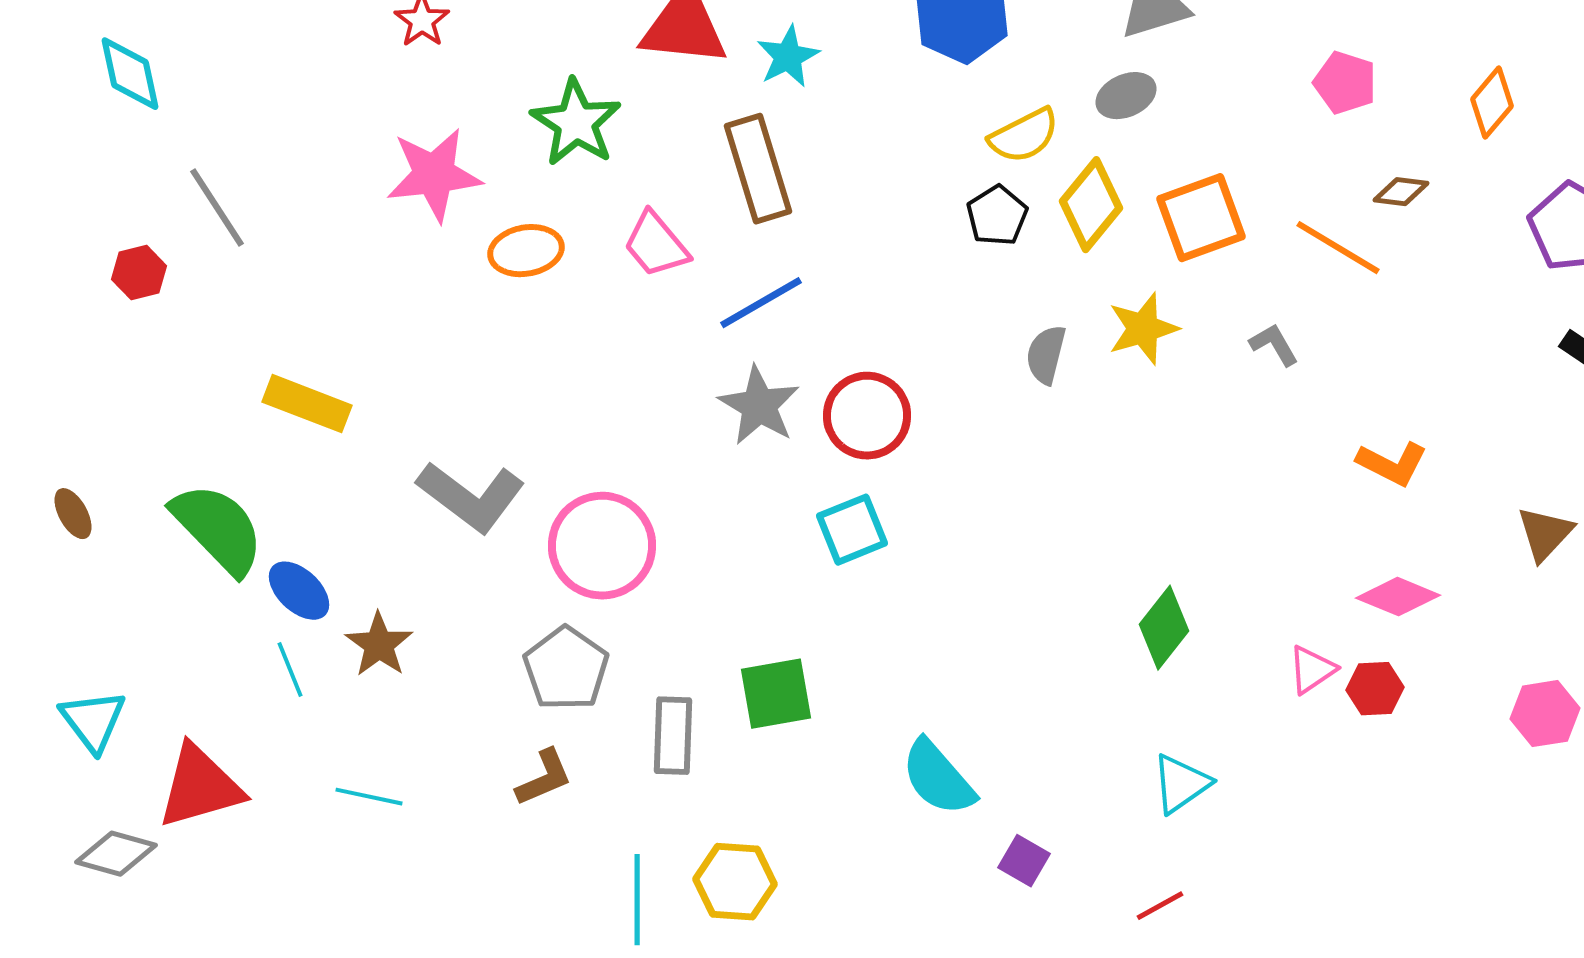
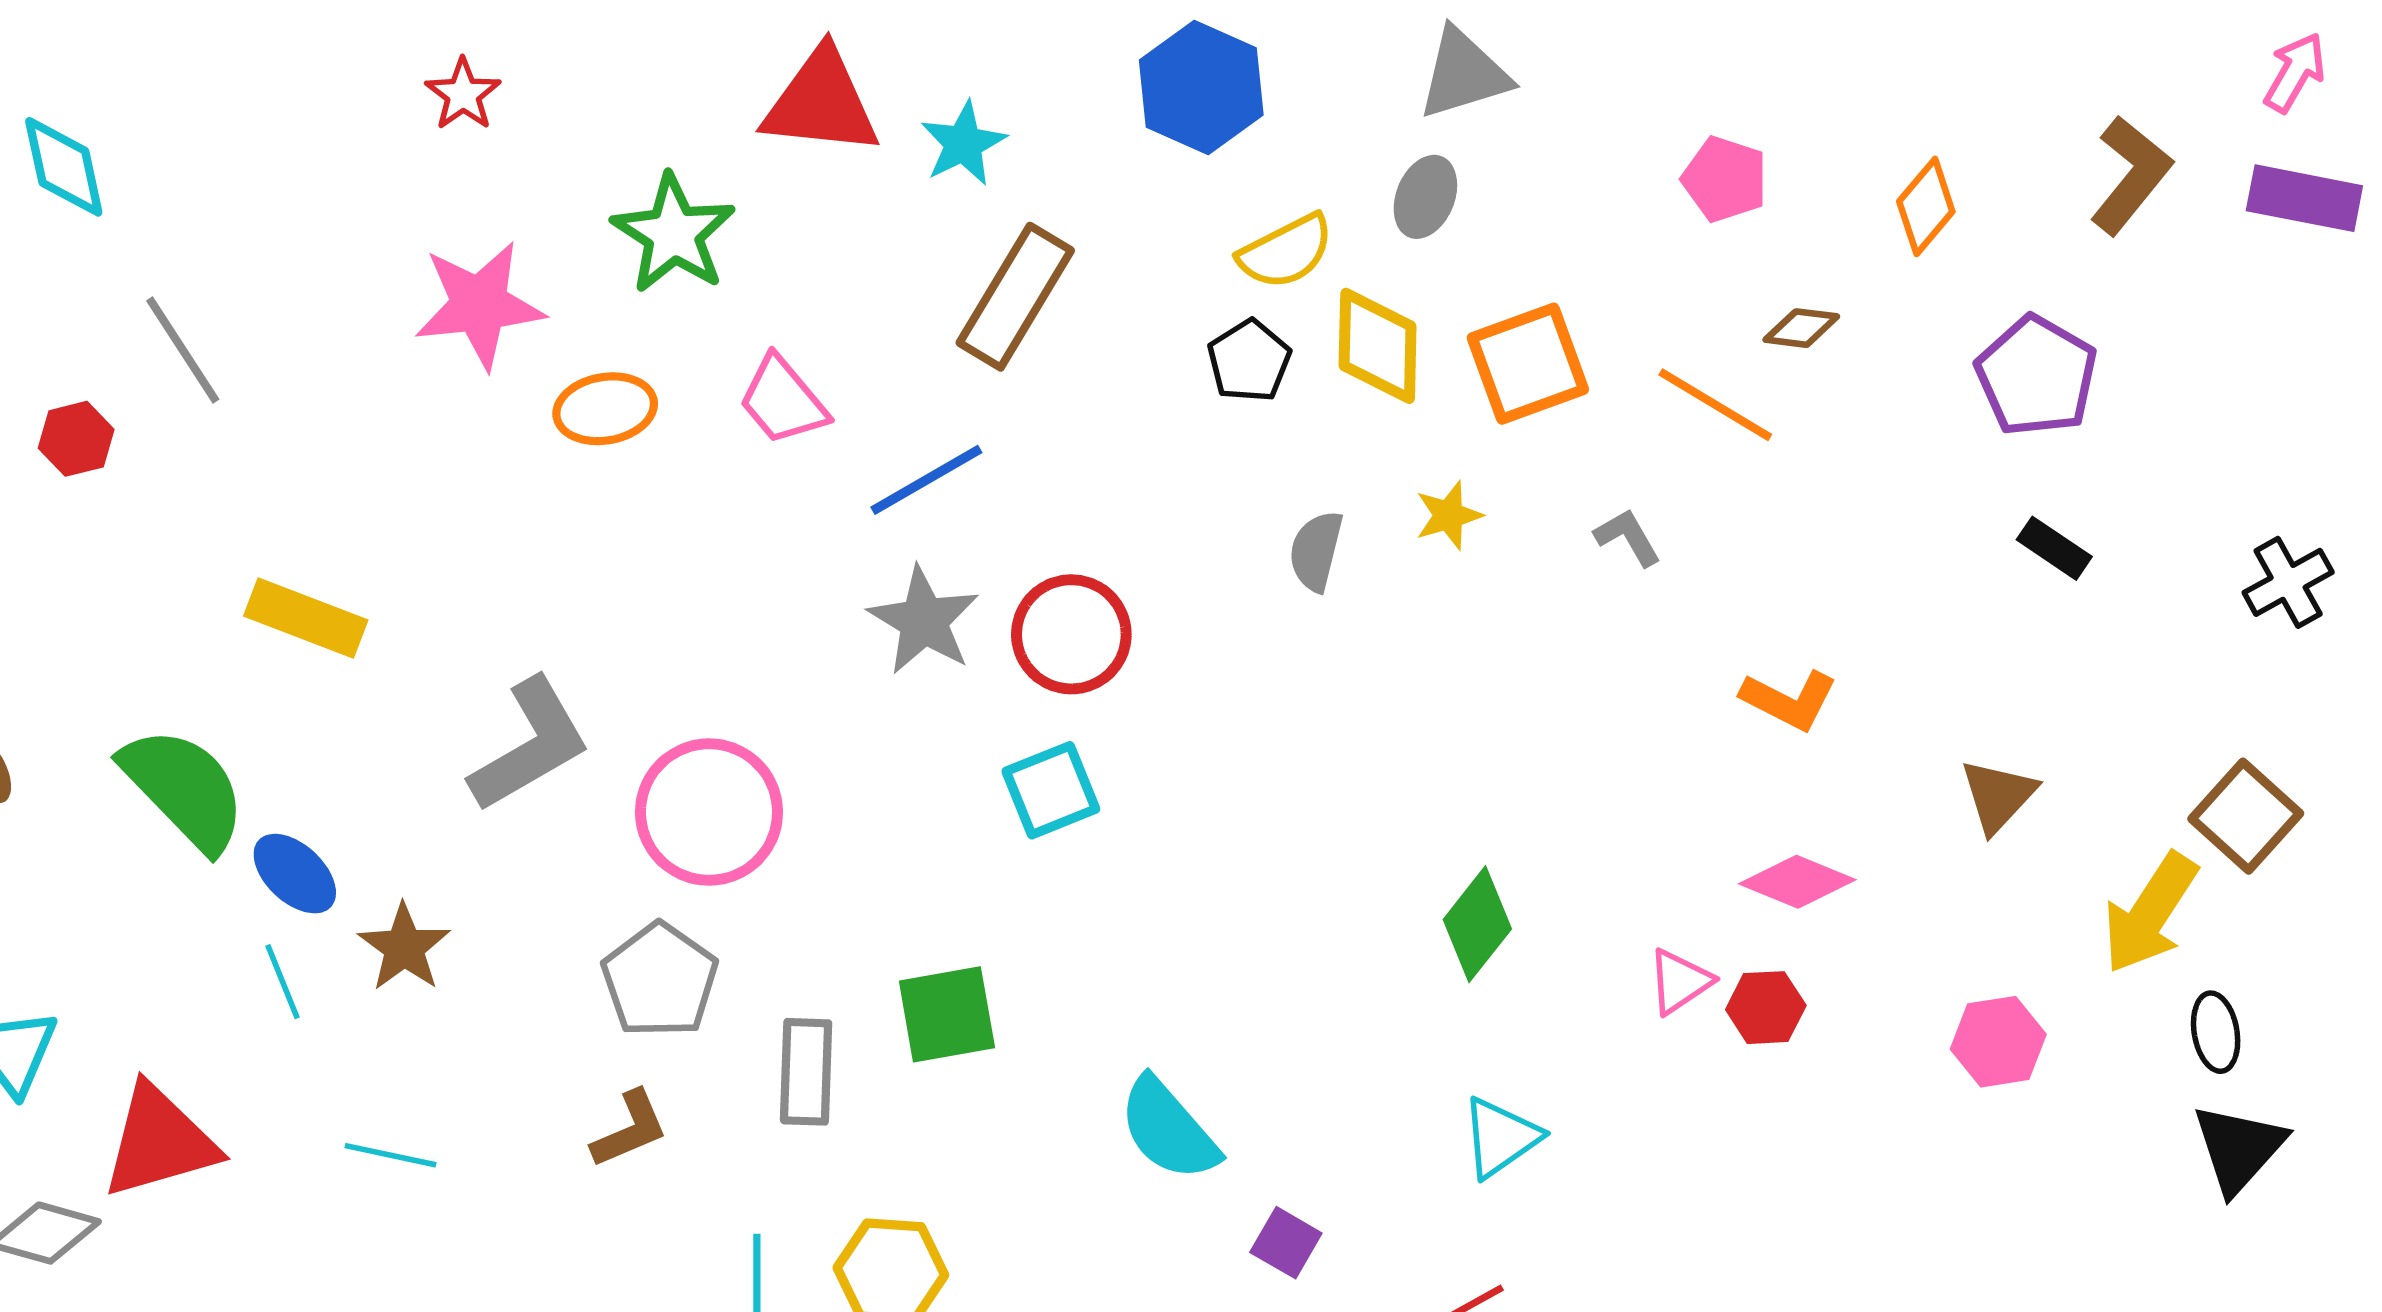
gray ellipse: (1126, 96) -> (1425, 197), turned -44
brown rectangle: (758, 169) -> (1015, 297), moved, turned 48
yellow diamond: (1091, 205) -> (1378, 346), turned -38
yellow star: (1143, 329) -> (1449, 515), size x0.7
gray L-shape: (471, 497) -> (530, 745), turned -67

